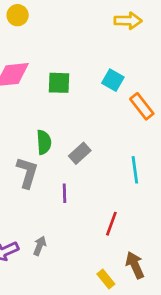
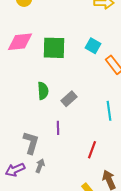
green square: (59, 83) -> (54, 48), size x1.4
gray L-shape: (27, 173) -> (31, 143), moved

